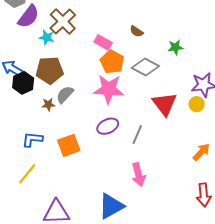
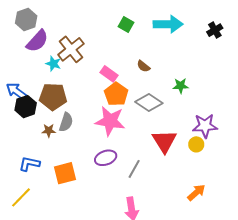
gray semicircle: (65, 95) -> (66, 122), turned 150

